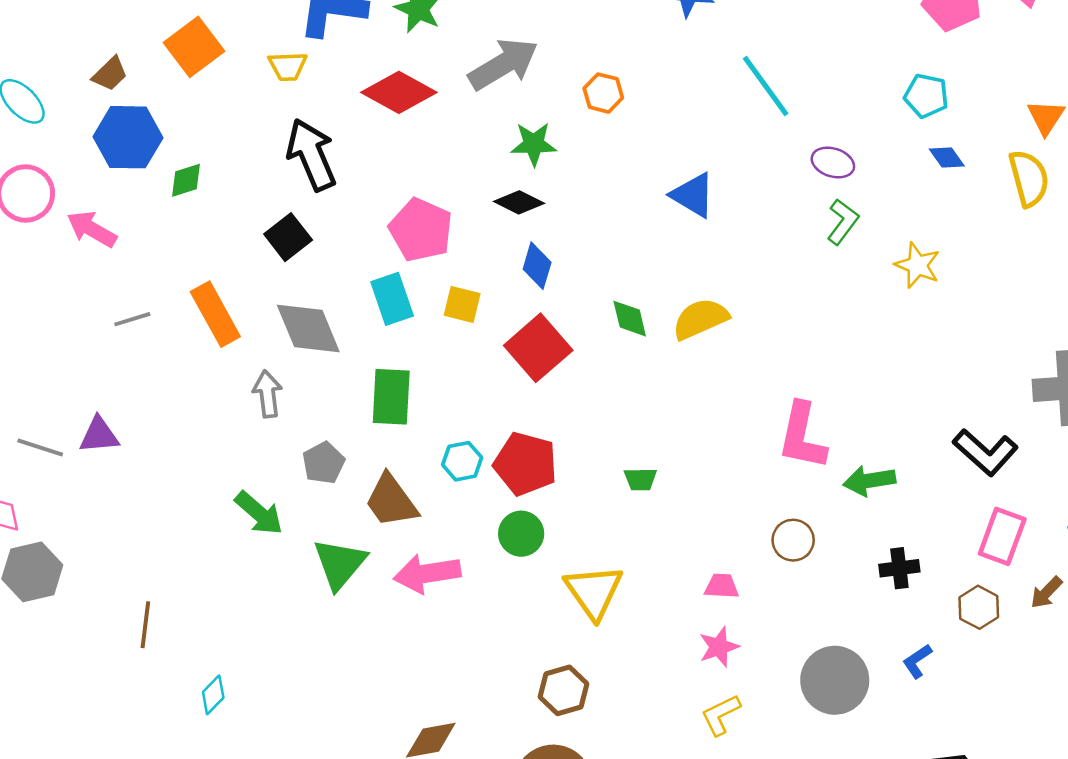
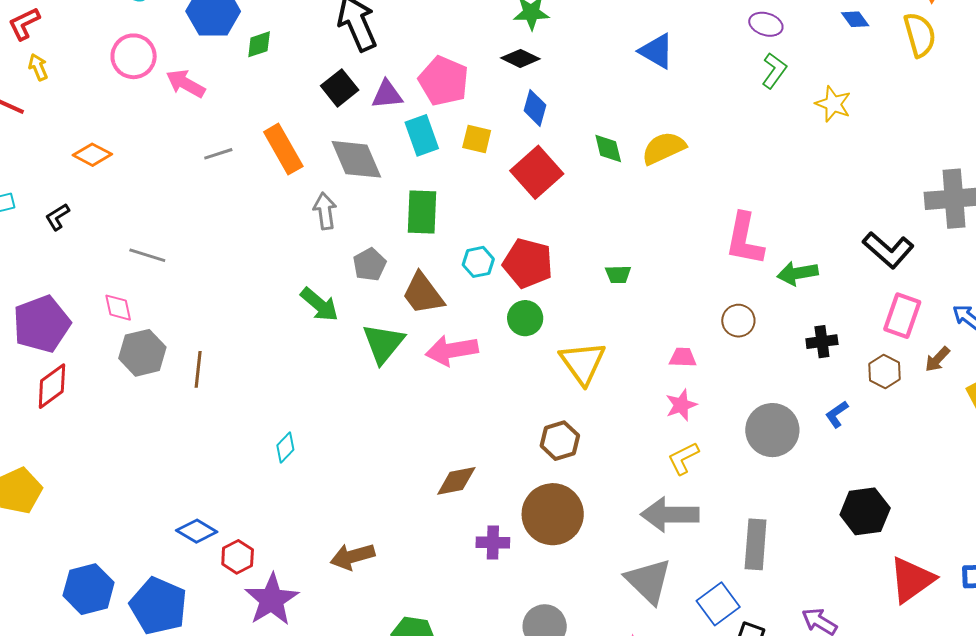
purple triangle: (99, 435) -> (387, 95), moved
brown line: (145, 625) -> (198, 369), moved

